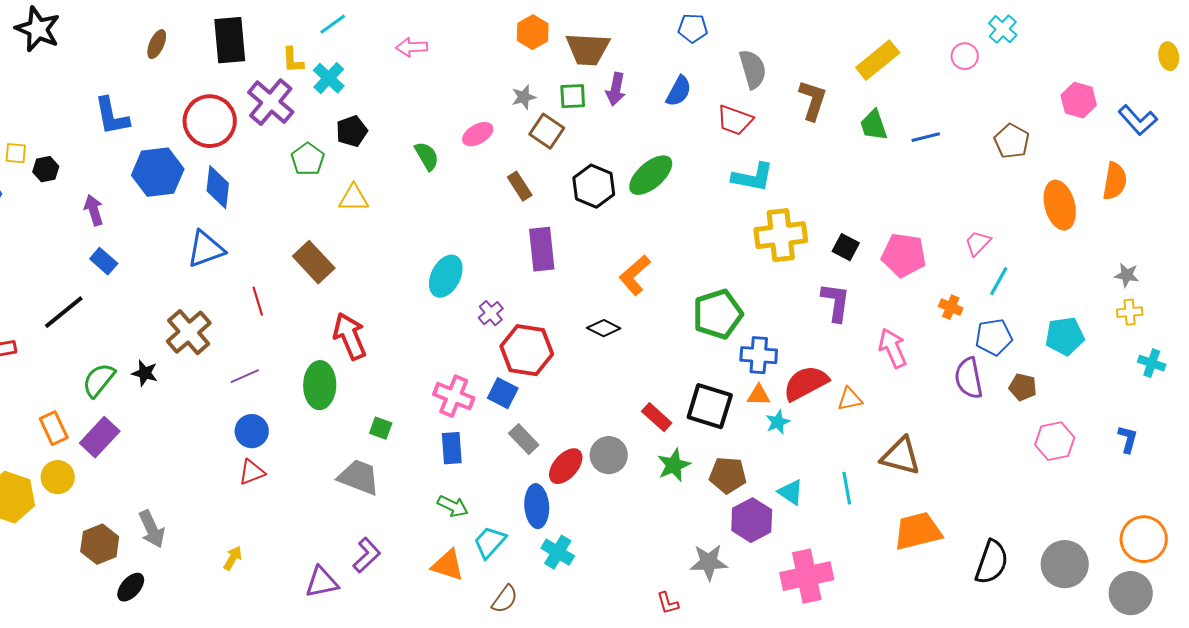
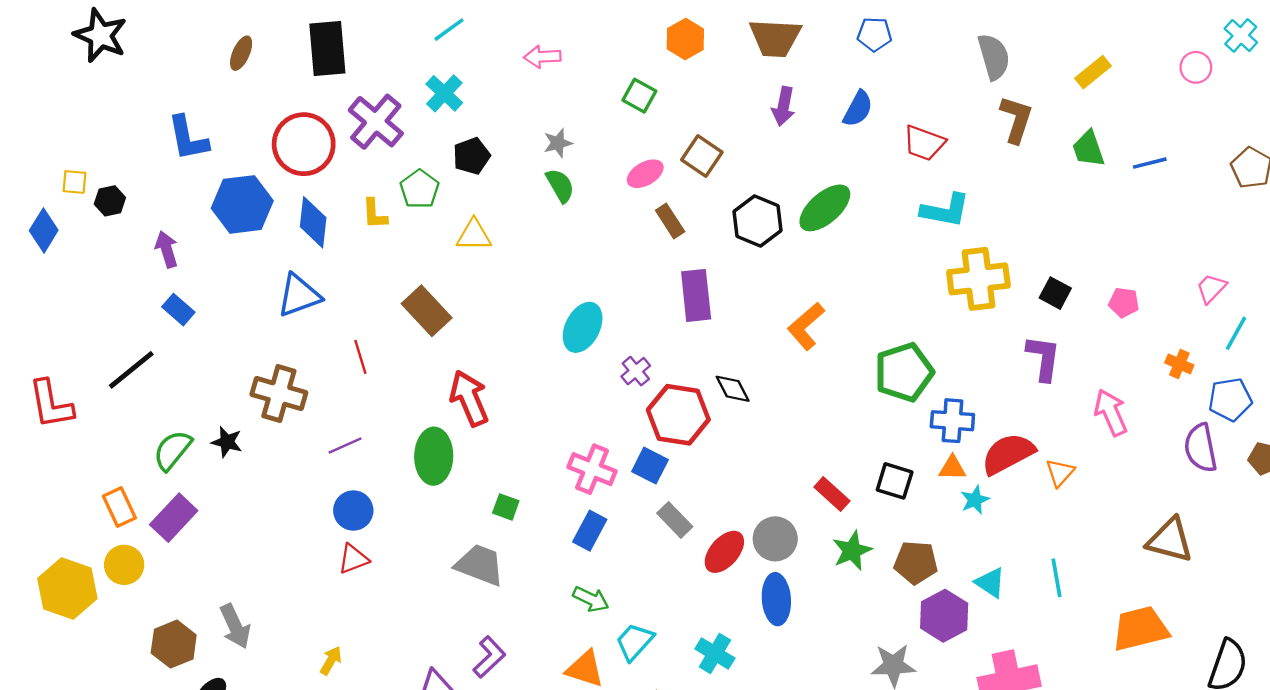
brown trapezoid: (588, 49) -> (775, 38), moved
yellow L-shape: (293, 60) -> (375, 214), moved
yellow rectangle: (878, 60) -> (1093, 72), size x0.7
gray semicircle: (753, 69) -> (994, 57), moved
green square: (573, 96) -> (639, 96), moved, turned 32
gray star: (524, 97) -> (558, 143), moved
pink ellipse: (478, 134) -> (645, 174), moved
pink pentagon: (904, 255) -> (1124, 303), size x0.6
black diamond: (604, 328) -> (733, 389), moved, turned 36
brown cross: (189, 332) -> (279, 394), turned -33
orange triangle: (850, 399) -> (1060, 473), turned -36
black square: (710, 406) -> (895, 481), size x0.7
blue rectangle: (452, 448) -> (590, 531), turned 32
brown triangle: (901, 456) -> (1170, 540), moved
blue ellipse: (537, 506) -> (776, 599), moved

